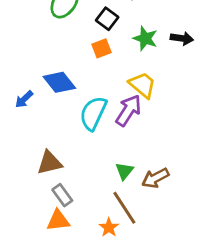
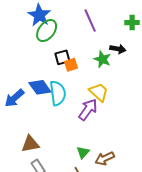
black square: (107, 19) -> (62, 57), moved, turned 35
black arrow: (182, 38) -> (118, 49), moved
blue arrow: (24, 99) -> (14, 98), size x1.5
cyan semicircle: (93, 113) -> (58, 93), moved, turned 145

